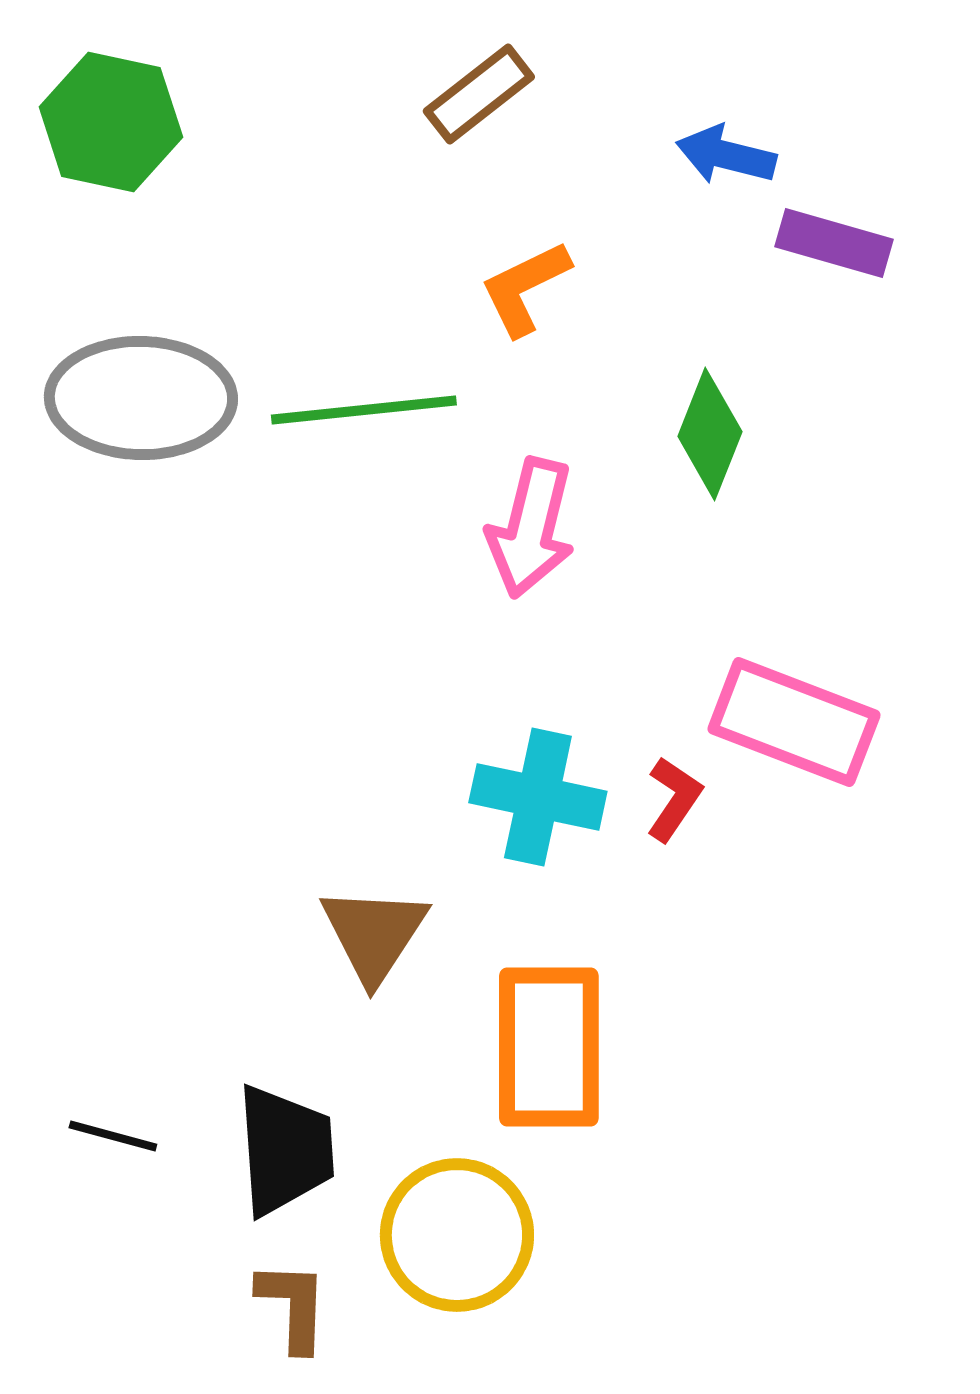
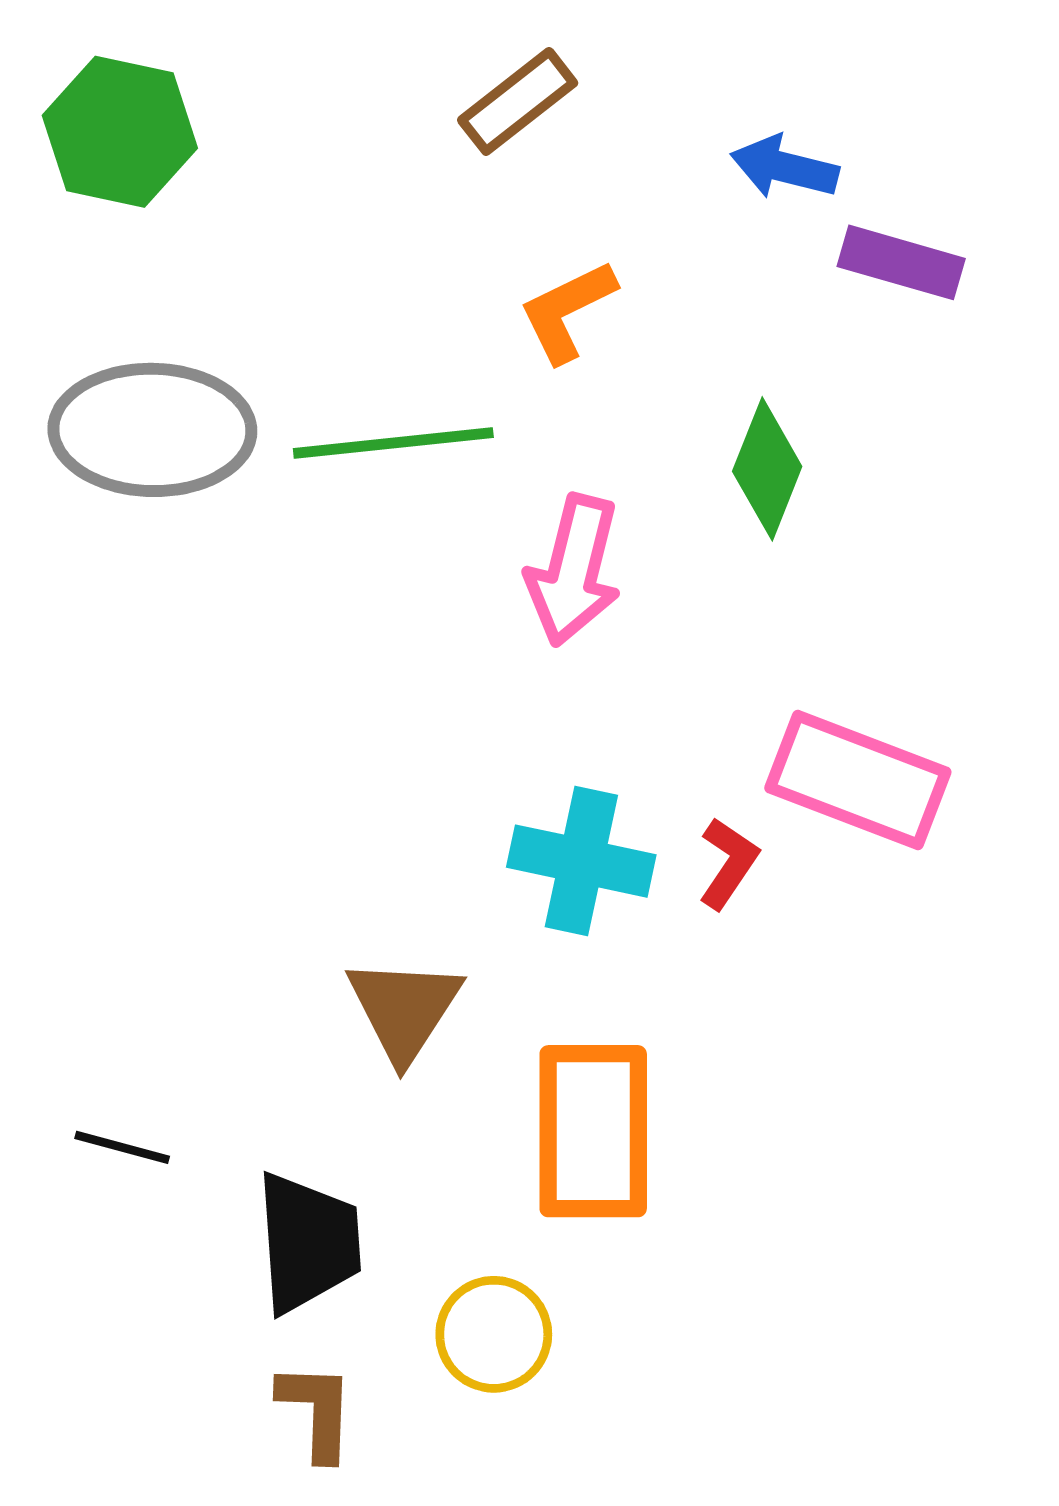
black line: (113, 1136) -> (122, 1147), moved
yellow circle: (457, 1235) -> (494, 1334), size x0.7

